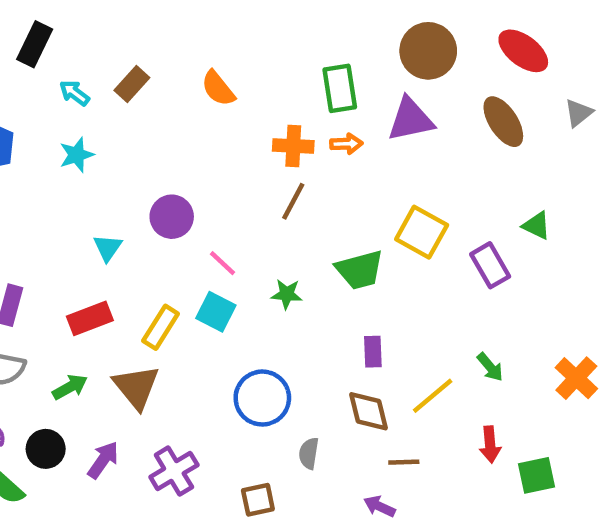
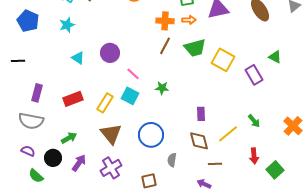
cyan triangle: (108, 248) -> (78, 58), moved, turned -32
green trapezoid: (360, 270) -> (195, 48), moved
green arrow: (70, 387) -> (69, 138), moved
brown triangle: (136, 387) -> (111, 134), moved
green square: (537, 475) -> (275, 170), turned -30

